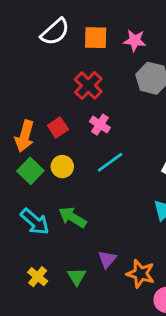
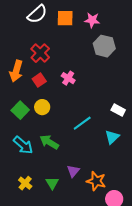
red cross: (88, 85) -> (40, 53), moved
orange arrow: (25, 136) -> (16, 71), moved
cyan line: (110, 162) -> (82, 123), moved

